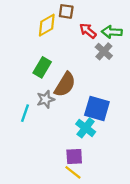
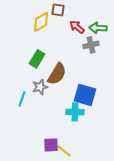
gray cross: (104, 51) -> (91, 45), turned 35
cyan cross: (86, 128) -> (75, 112), turned -36
purple square: (74, 156) -> (51, 145), moved

